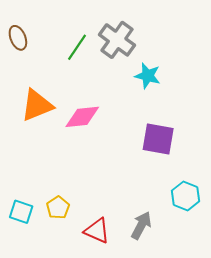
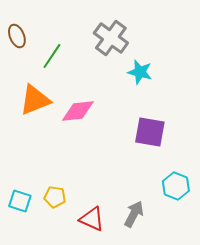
green line: (77, 47) -> (52, 56), moved
yellow pentagon: (58, 208) -> (55, 197), turned -30

